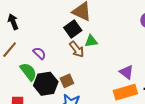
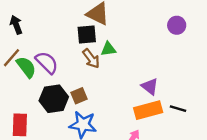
black square: (73, 29) -> (87, 34), turned 30
purple semicircle: (39, 53) -> (47, 63), size x1.5
green semicircle: (28, 72) -> (26, 67), moved

